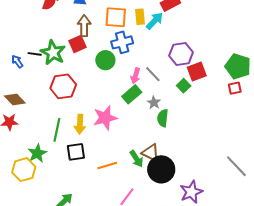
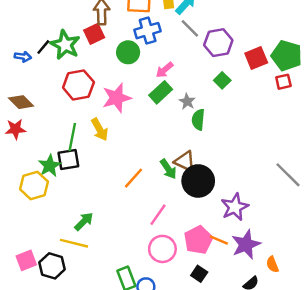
black line: (35, 54) -> (43, 47), turned -56
blue arrow: (17, 61) -> (23, 57), turned 136
red square: (197, 71) -> (256, 58), moved
gray line: (153, 74) -> (190, 28), moved
pink arrow: (135, 76) -> (164, 70), turned 35
pink star: (105, 118) -> (117, 98), moved
yellow arrow: (80, 124) -> (100, 130), turned -30
black square: (76, 152) -> (68, 159), moved
orange line: (107, 166) -> (134, 178), turned -30

